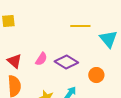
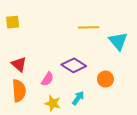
pink semicircle: (41, 59) -> (47, 79), moved

